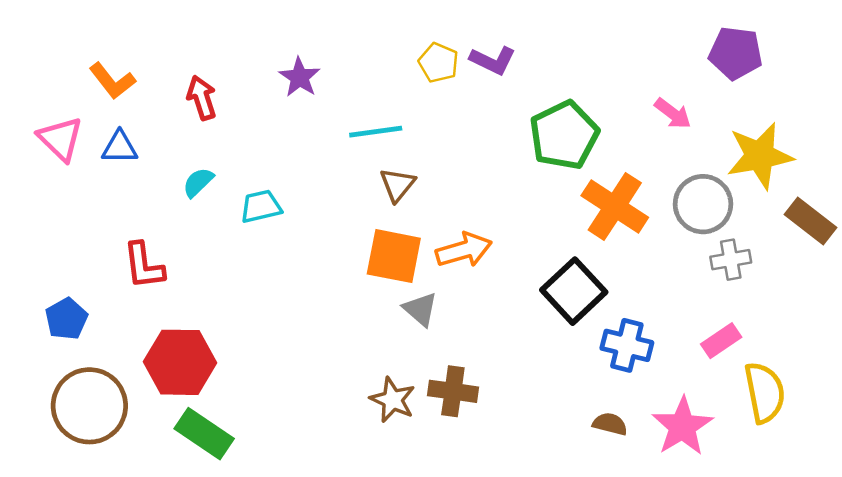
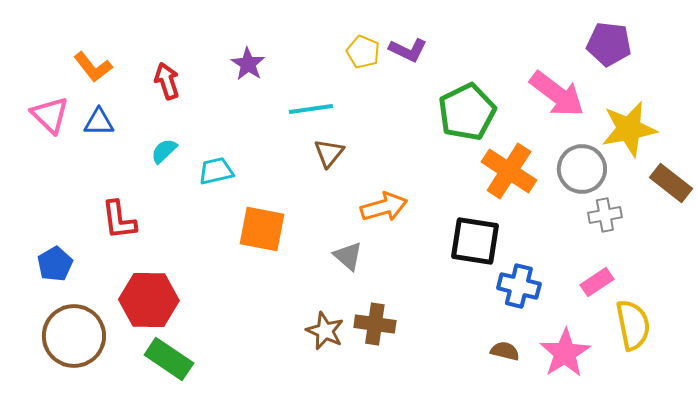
pink arrow: (673, 113) -> (557, 94), size x1.8
orange square: (394, 256) -> (262, 229), moved
black square: (574, 291) -> (475, 241), turned -38

